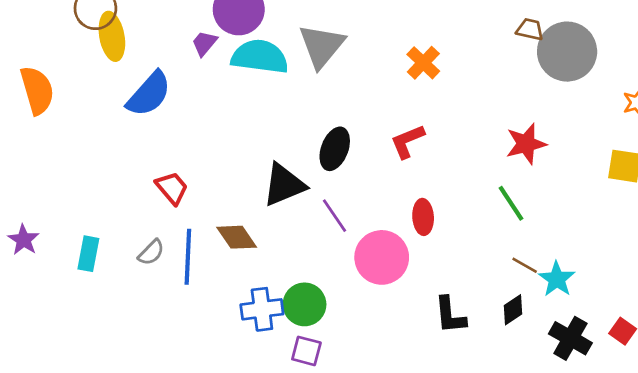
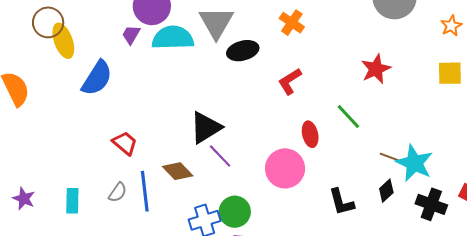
black ellipse: (335, 149) -> (243, 51), moved, turned 64
green line: (511, 203) -> (348, 117), moved
purple line: (334, 216) -> (220, 156), moved
cyan star: (557, 279) -> (414, 163), size x1.4

